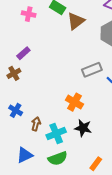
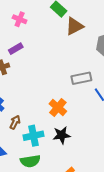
pink cross: (29, 14) -> (20, 19), moved
black star: (83, 128) -> (62, 135), turned -30

